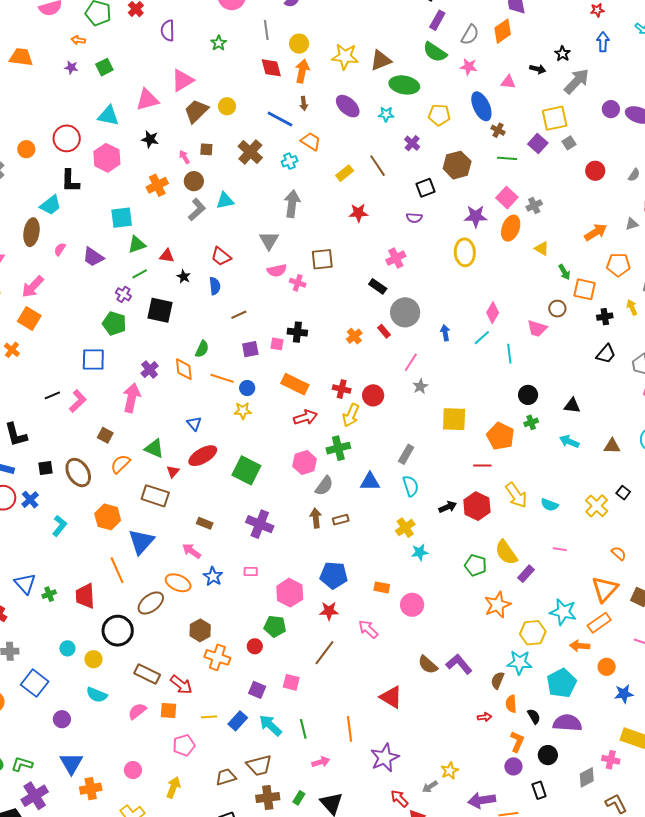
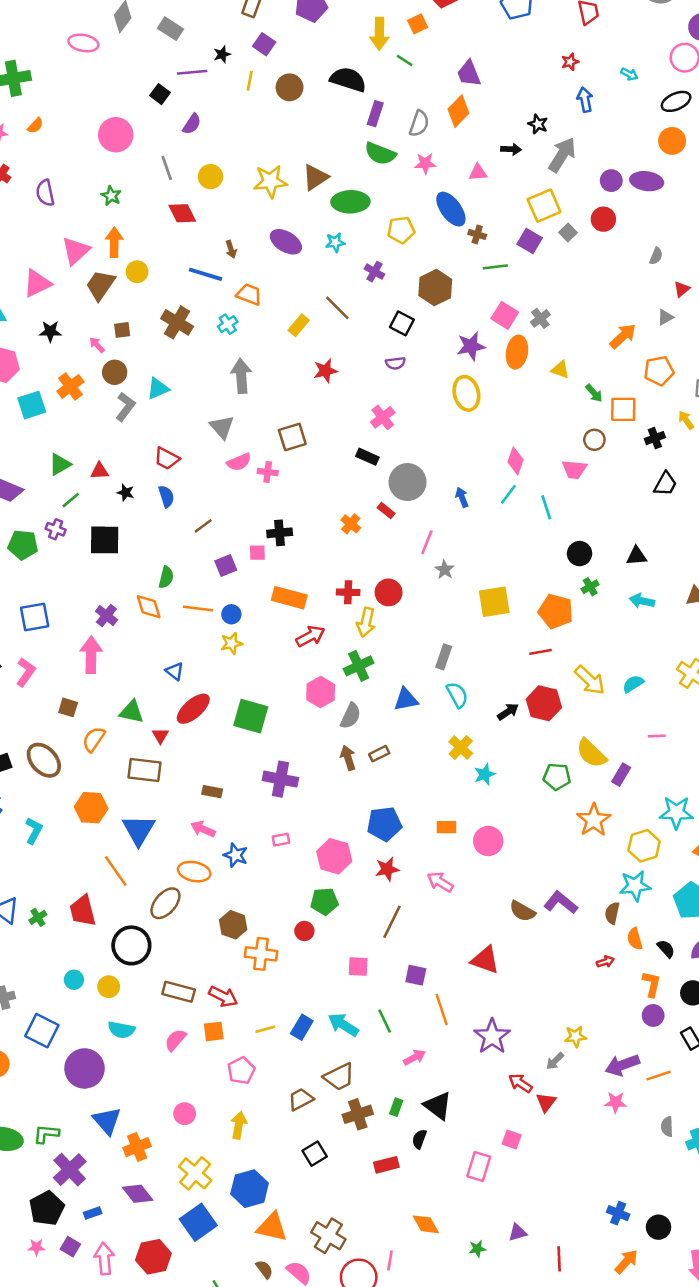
orange arrow: (302, 71) -> (114, 242), moved
red circle: (595, 171) -> (603, 219), moved
black square: (425, 188) -> (402, 323), turned -30
cyan square: (122, 218) -> (32, 405), moved
green pentagon: (114, 324) -> (23, 545), moved
cyan semicircle: (549, 505) -> (633, 684), turned 138
purple square: (257, 690) -> (416, 975), moved
purple circle: (62, 719) -> (85, 1068), size x1.8
yellow star: (450, 771) -> (575, 1036), turned 30

